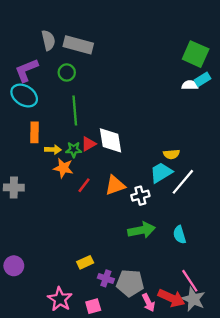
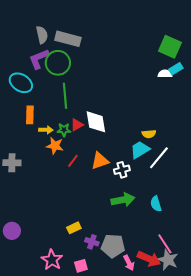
purple L-shape: (26, 70) -> (39, 59), moved
green circle: (67, 72) -> (58, 63), size x1.6

